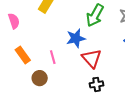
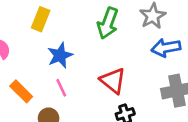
blue star: (76, 38) -> (60, 55), moved

